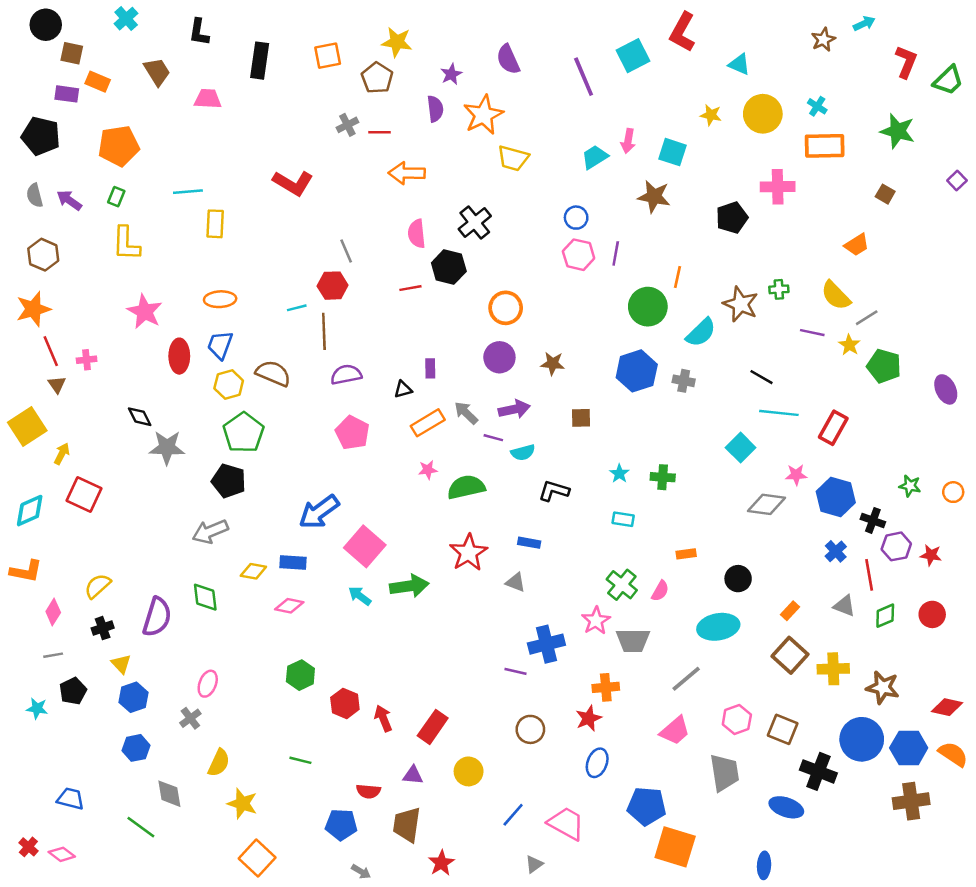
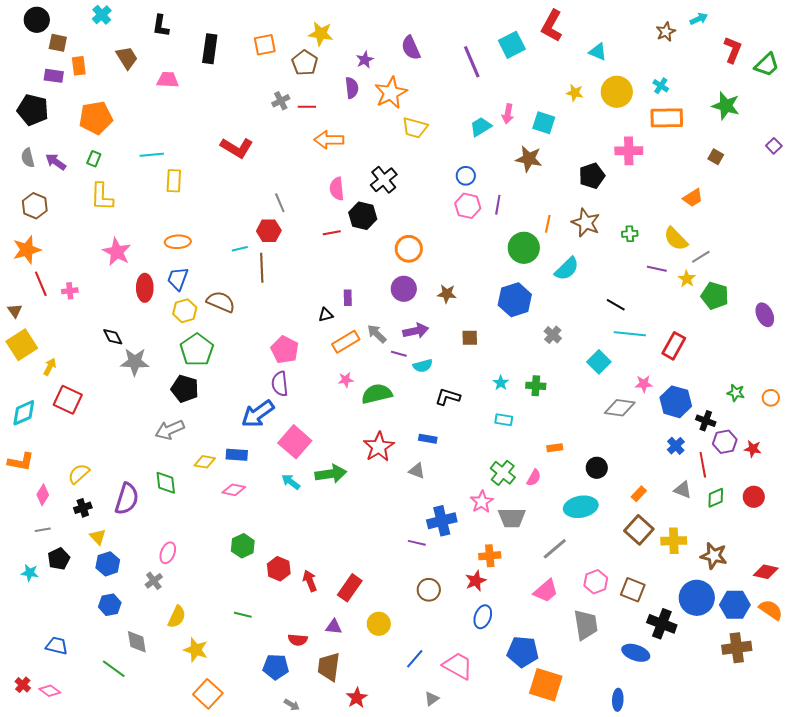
orange rectangle: (98, 82) -> (79, 66), turned 60
brown star: (741, 304) -> (586, 223), moved
purple semicircle: (346, 375) -> (280, 384), moved, turned -85
gray cross: (684, 381) -> (553, 335), moved, turned 30
brown triangle: (57, 384) -> (15, 311), moved

